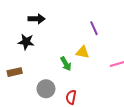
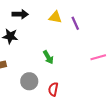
yellow triangle: (83, 52) -> (55, 17), moved

